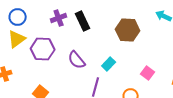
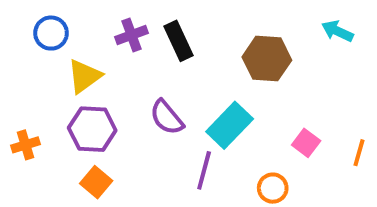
yellow triangle: (17, 39) -> (84, 76), moved
purple hexagon: (43, 49) -> (92, 129), moved
cyan rectangle: (109, 64) -> (230, 125), size x1.6

